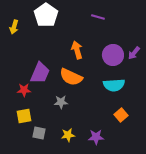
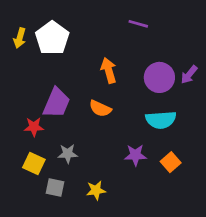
white pentagon: (46, 15) -> (52, 38), moved
orange semicircle: (71, 77) -> (100, 108), size x0.7
gray star: (61, 102) -> (68, 154), moved
yellow square: (24, 116) -> (34, 164), turned 35
purple star: (96, 137) -> (135, 155), moved

